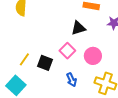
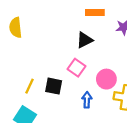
pink circle: (93, 56) -> (106, 79), moved
blue arrow: (72, 80) -> (87, 100), turned -144

